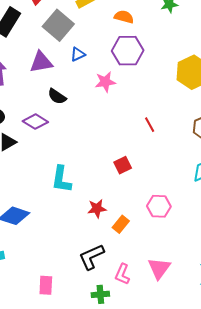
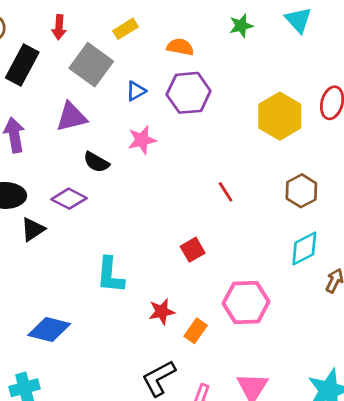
blue triangle: (78, 54) -> (136, 91), moved
pink star: (105, 82) -> (142, 140), moved
pink hexagon: (159, 206) -> (246, 303), size x1.4

